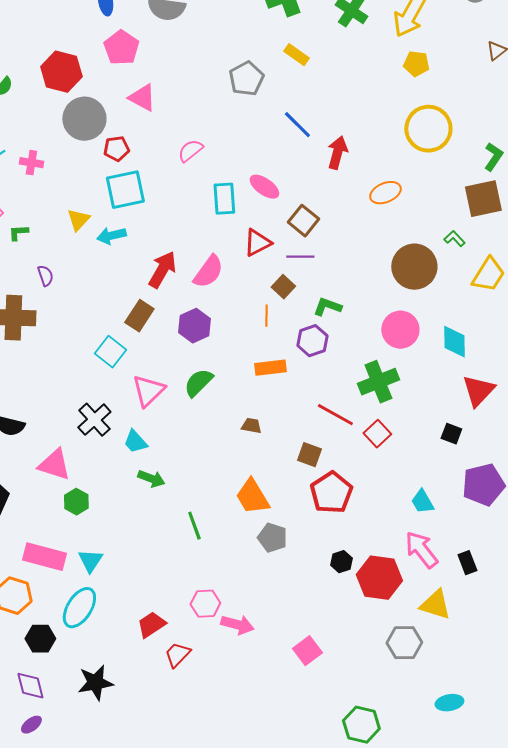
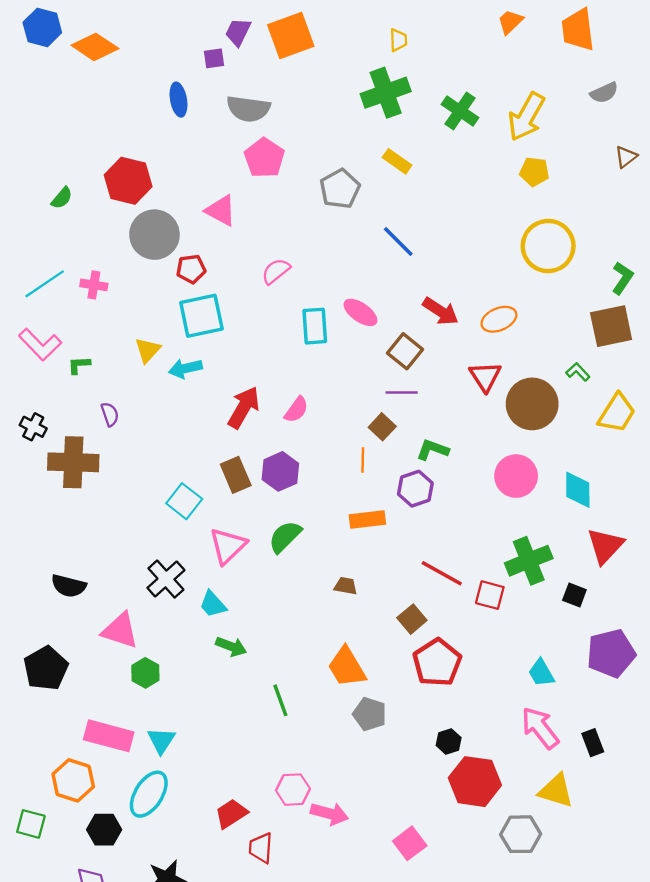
pink pentagon: (121, 48) -> (264, 158), moved
red arrow: (337, 153) -> (441, 311), moved, turned 108
red triangle: (257, 243) -> (485, 376), moved, turned -36
pink semicircle: (208, 272) -> (296, 410), size x0.7
brown rectangle: (139, 316) -> (236, 475), moved, turned -56
green cross: (378, 382) -> (529, 561), moved
red square: (377, 434) -> (490, 595), turned -32
brown square: (309, 455) -> (412, 619), turned 30
red hexagon: (379, 578) -> (475, 782), moved
red trapezoid: (177, 655) -> (261, 848), turned -40

